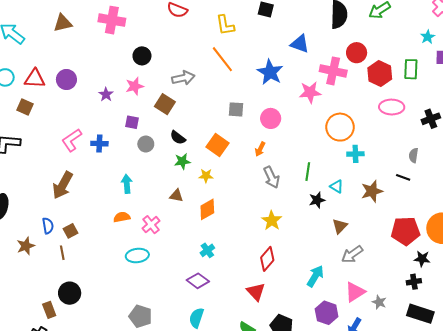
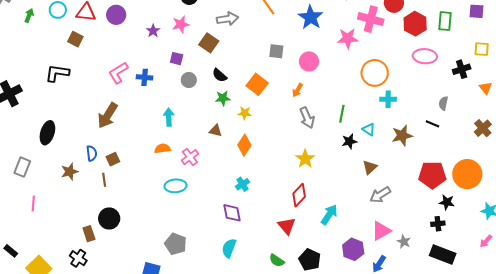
orange diamond: (207, 209) -> (244, 145), turned -30
cyan arrow: (315, 276) -> (329, 215), moved
purple diamond: (198, 281) -> (232, 213), turned 40

